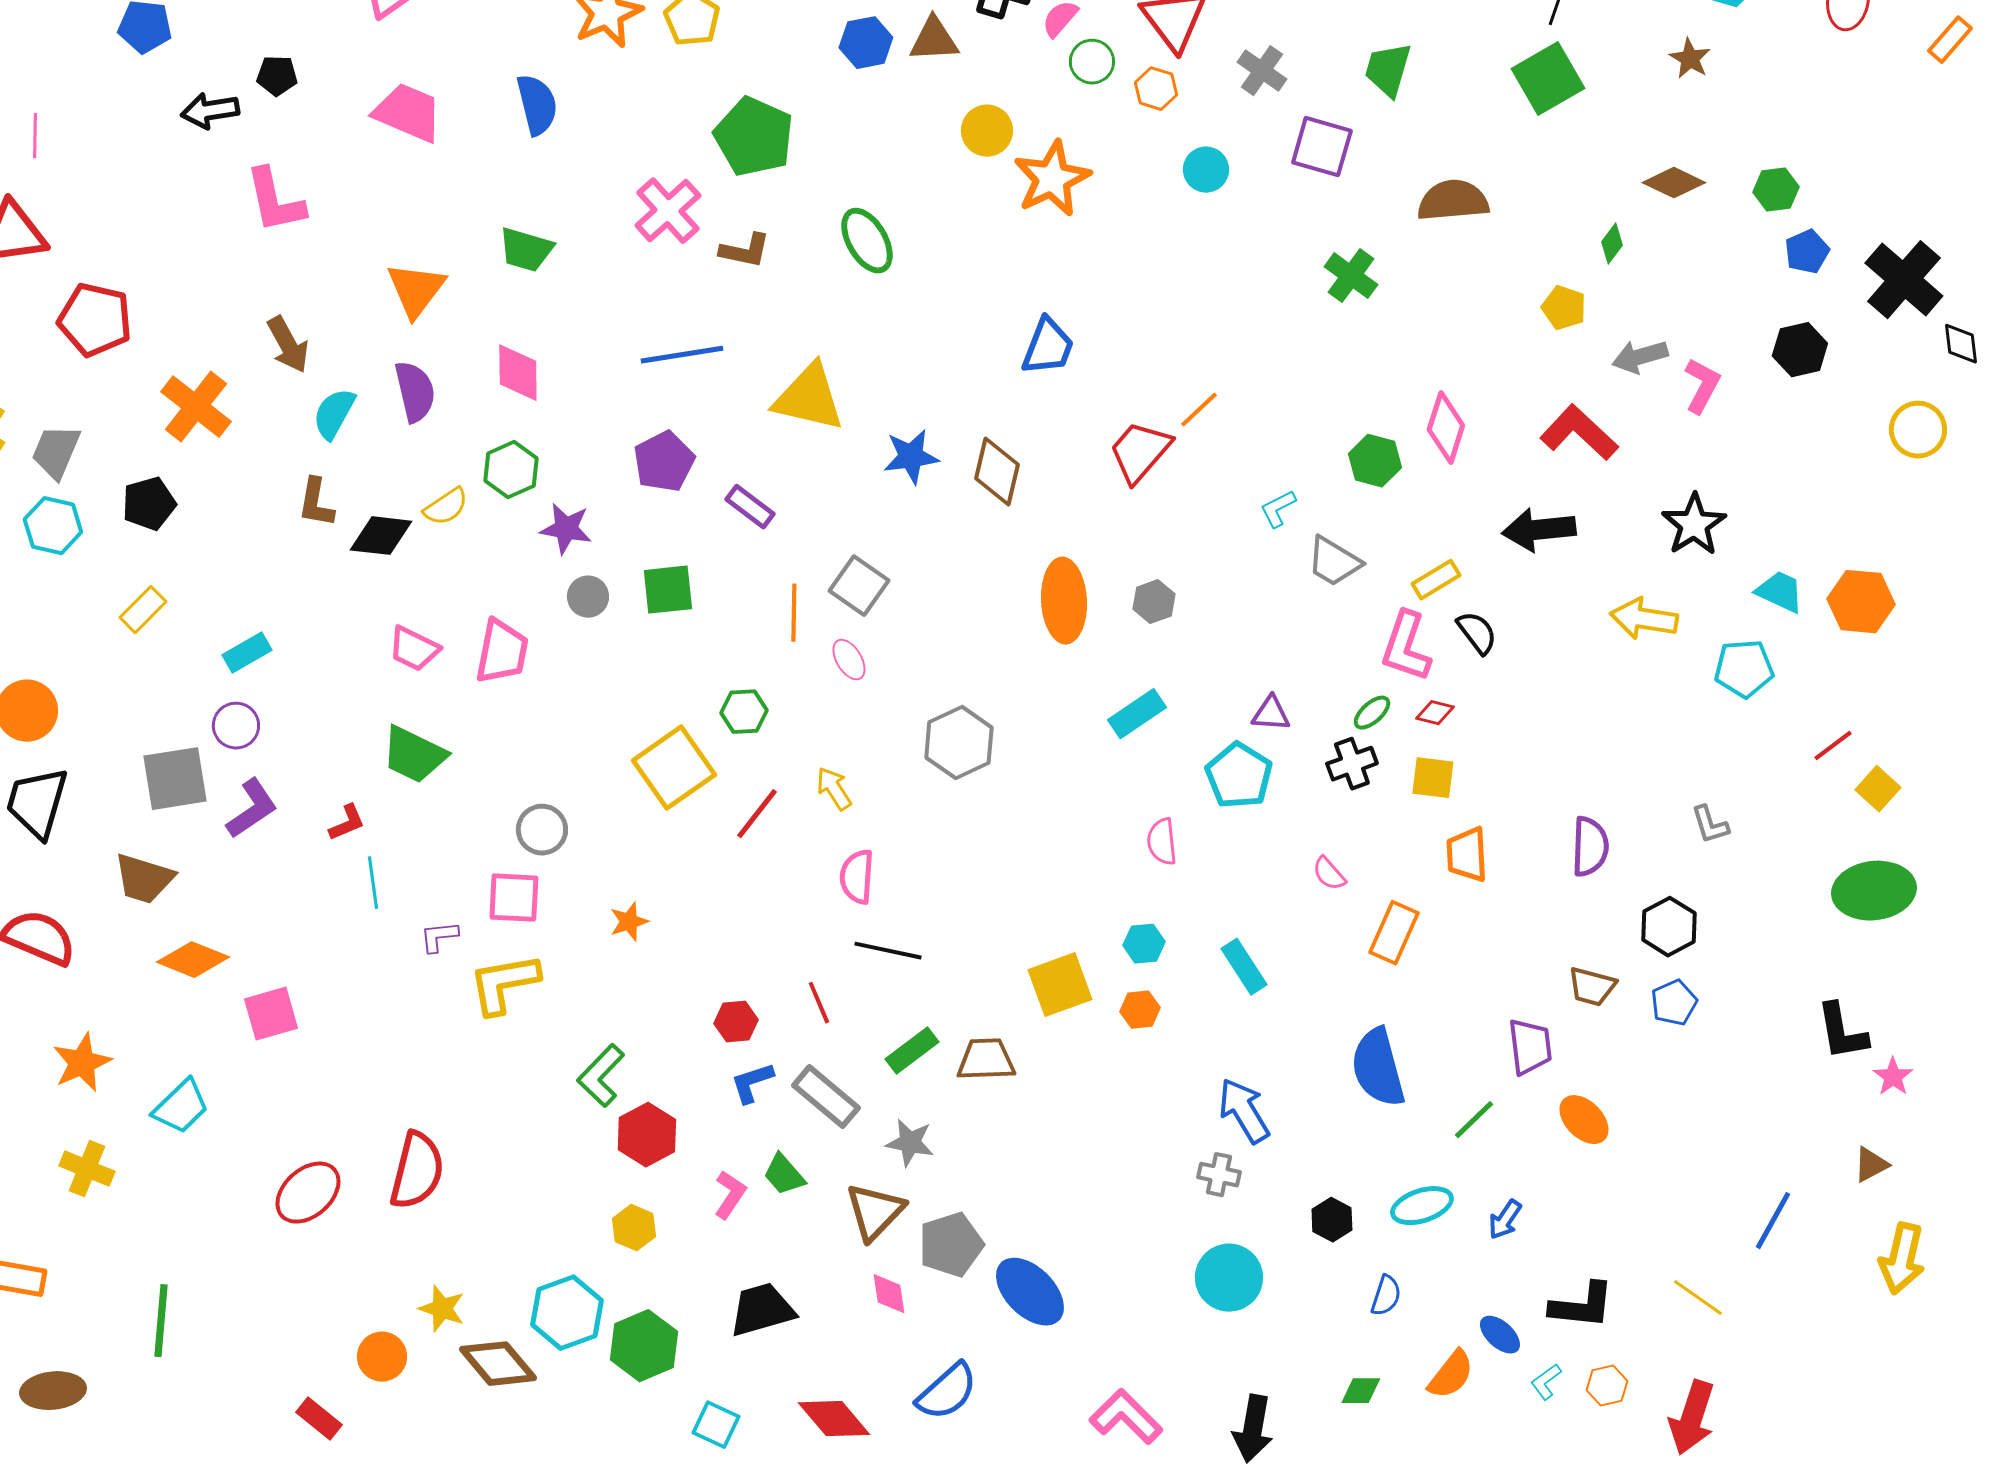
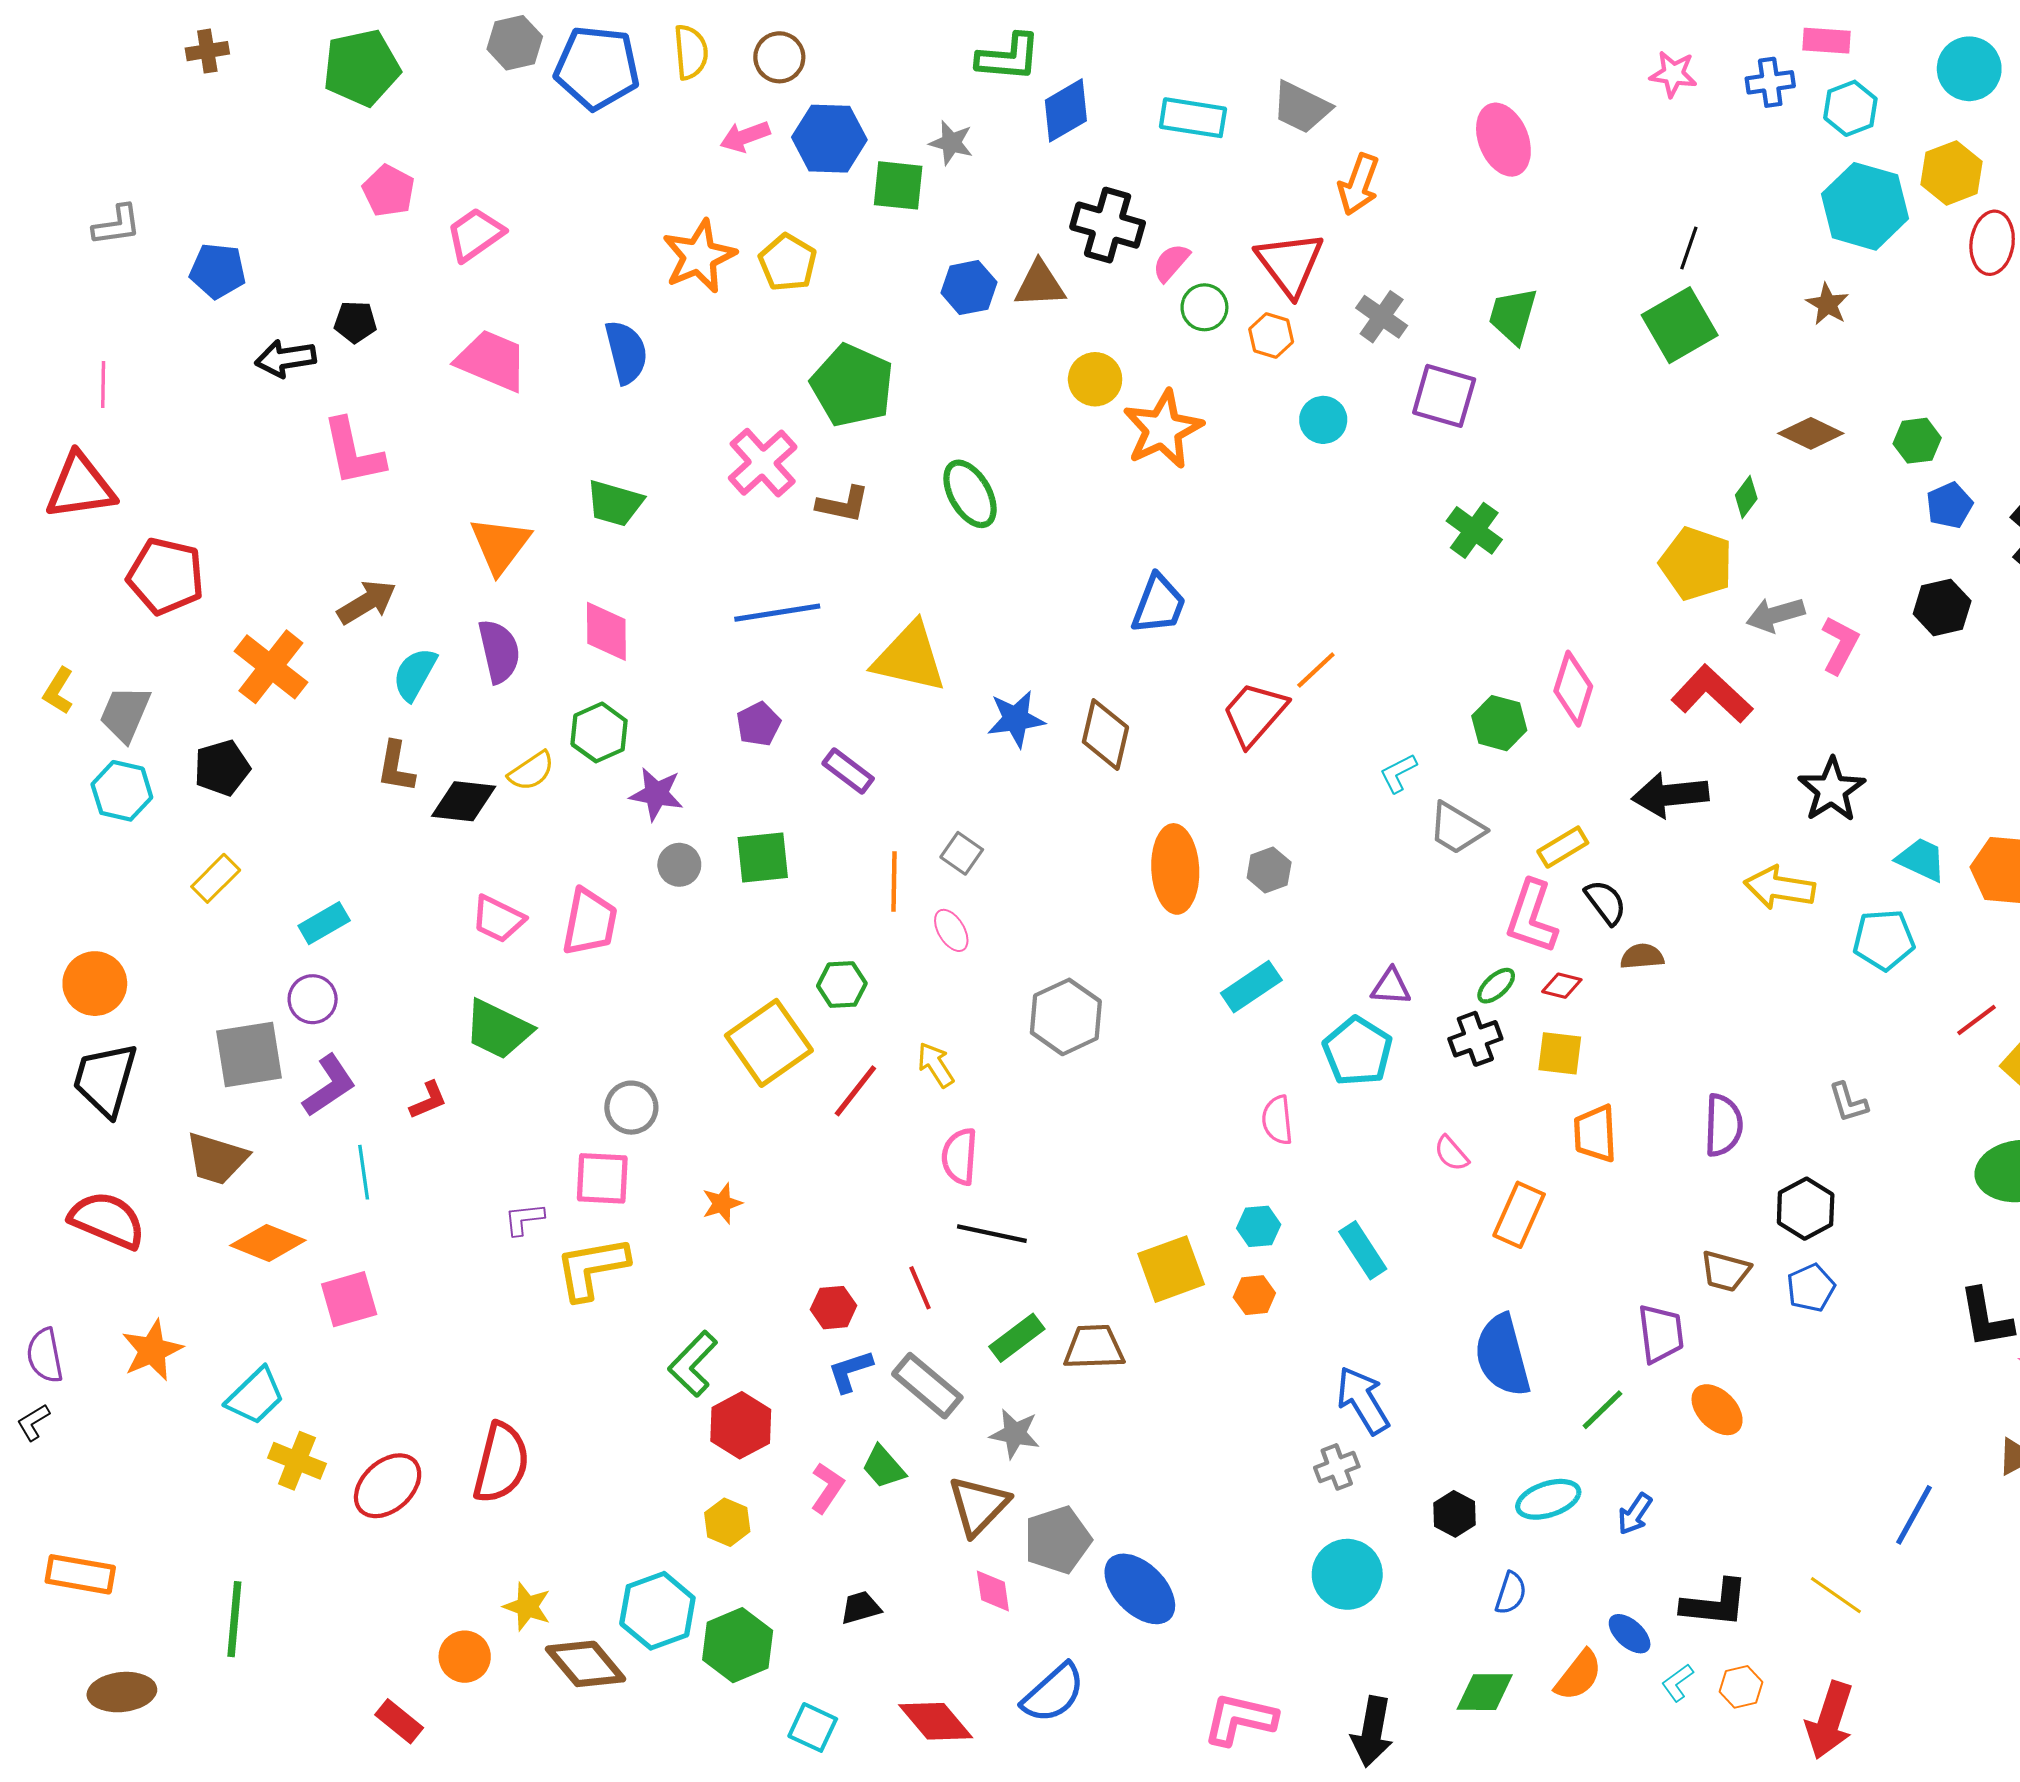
brown semicircle: (1453, 201) -> (1642, 956), moved, size x0.6
yellow pentagon: (1564, 308) -> (1696, 564), size x1.6
brown arrow: (288, 345) -> (367, 602), turned -92
purple pentagon: (664, 462) -> (759, 724), size x0.7
gray square: (859, 586) -> (962, 853), size x0.7
cyan line: (373, 883) -> (364, 1172), moved
yellow cross: (87, 1169) -> (297, 1461), moved
gray cross: (1219, 1175) -> (1337, 1467), turned -33
black trapezoid: (762, 1310) -> (861, 1608), size x0.6
green diamond: (1361, 1391) -> (1485, 1692), size x1.4
pink L-shape: (1126, 1417) -> (1240, 1719), turned -32

